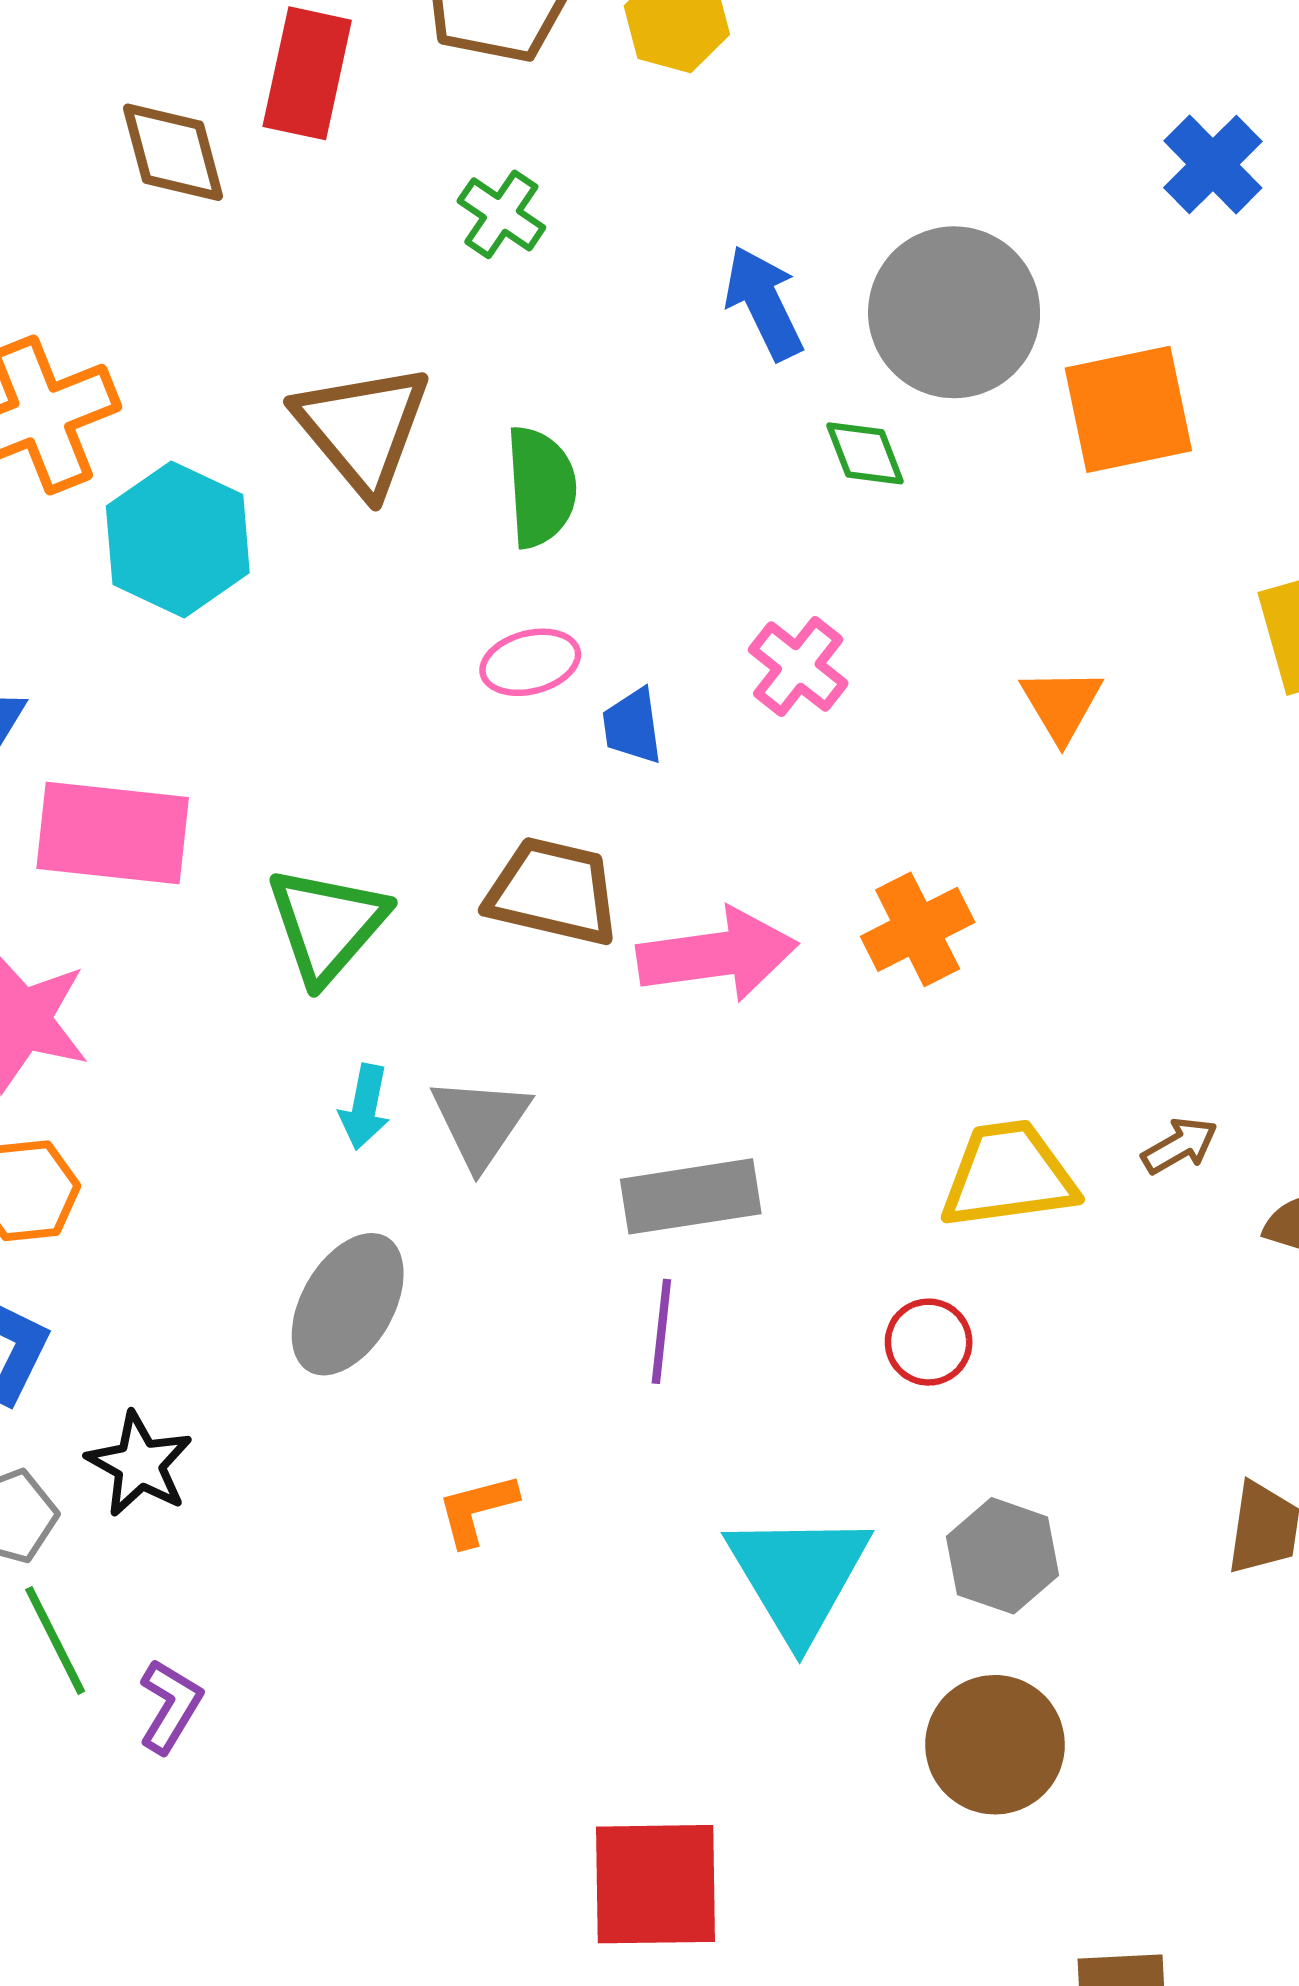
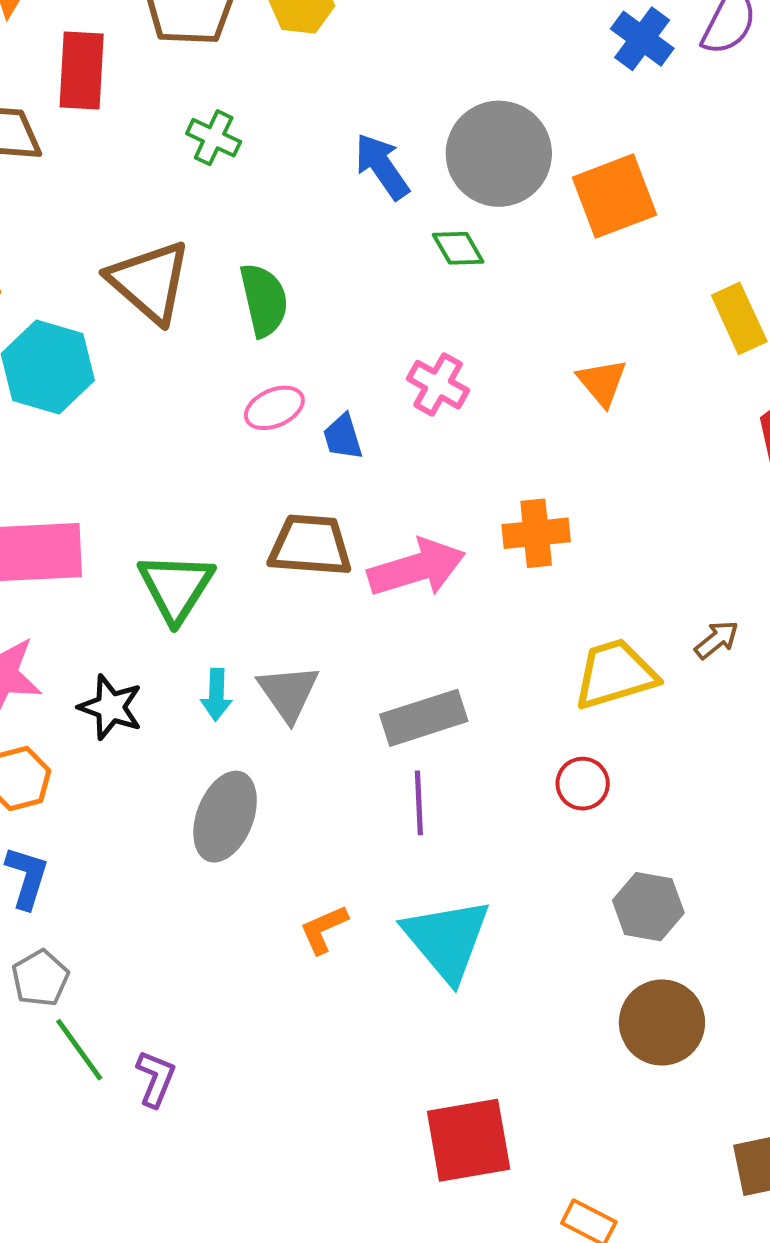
orange cross: (918, 929) -> (536, 533), turned 30
black star: (140, 1464) -> (111, 707), moved
cyan triangle: (798, 1576) -> (447, 939), moved

